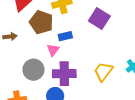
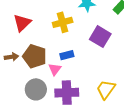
brown pentagon: (41, 22) -> (35, 56), moved

